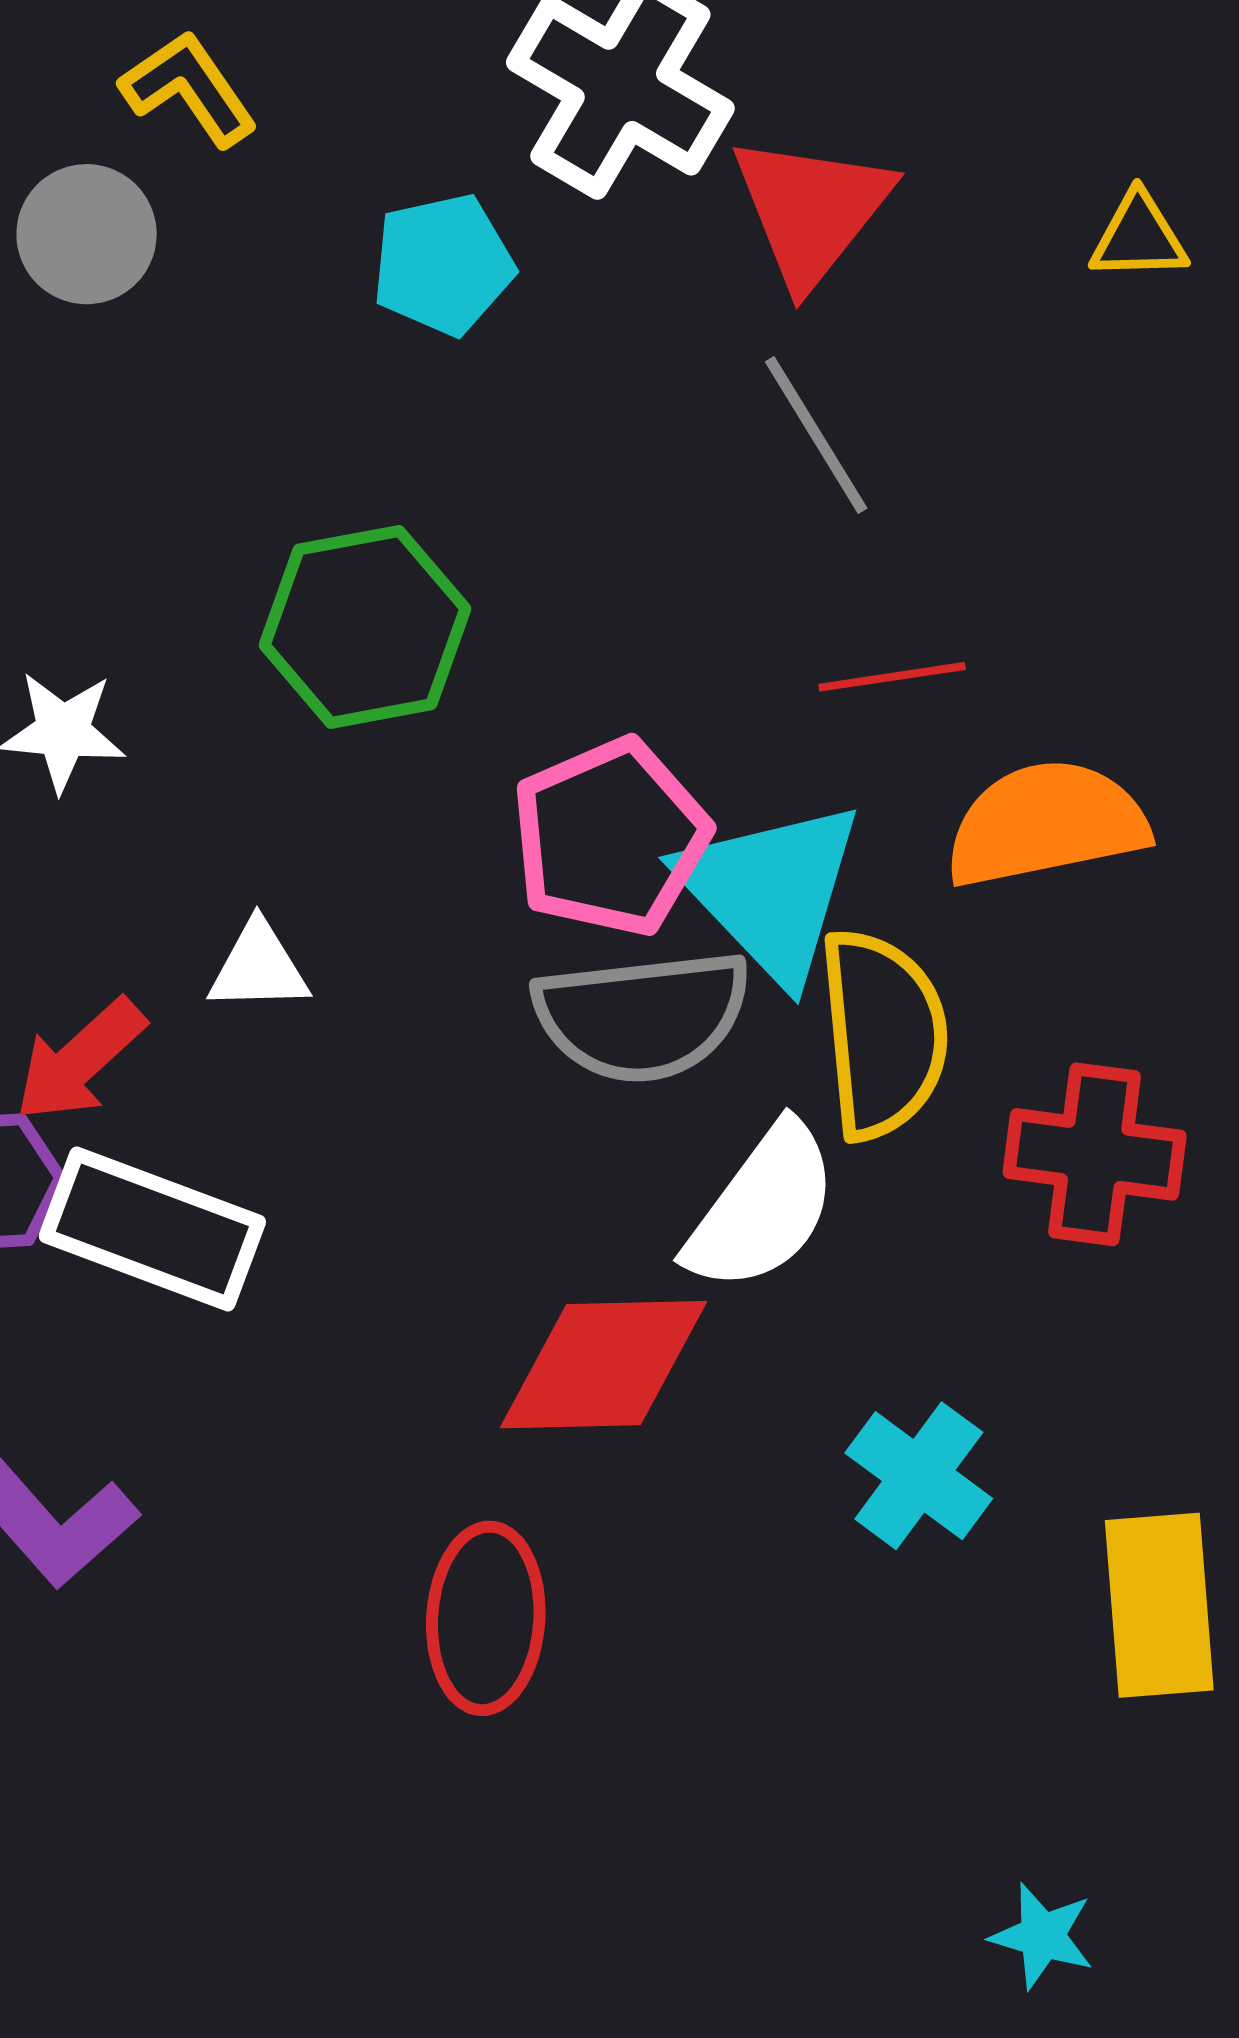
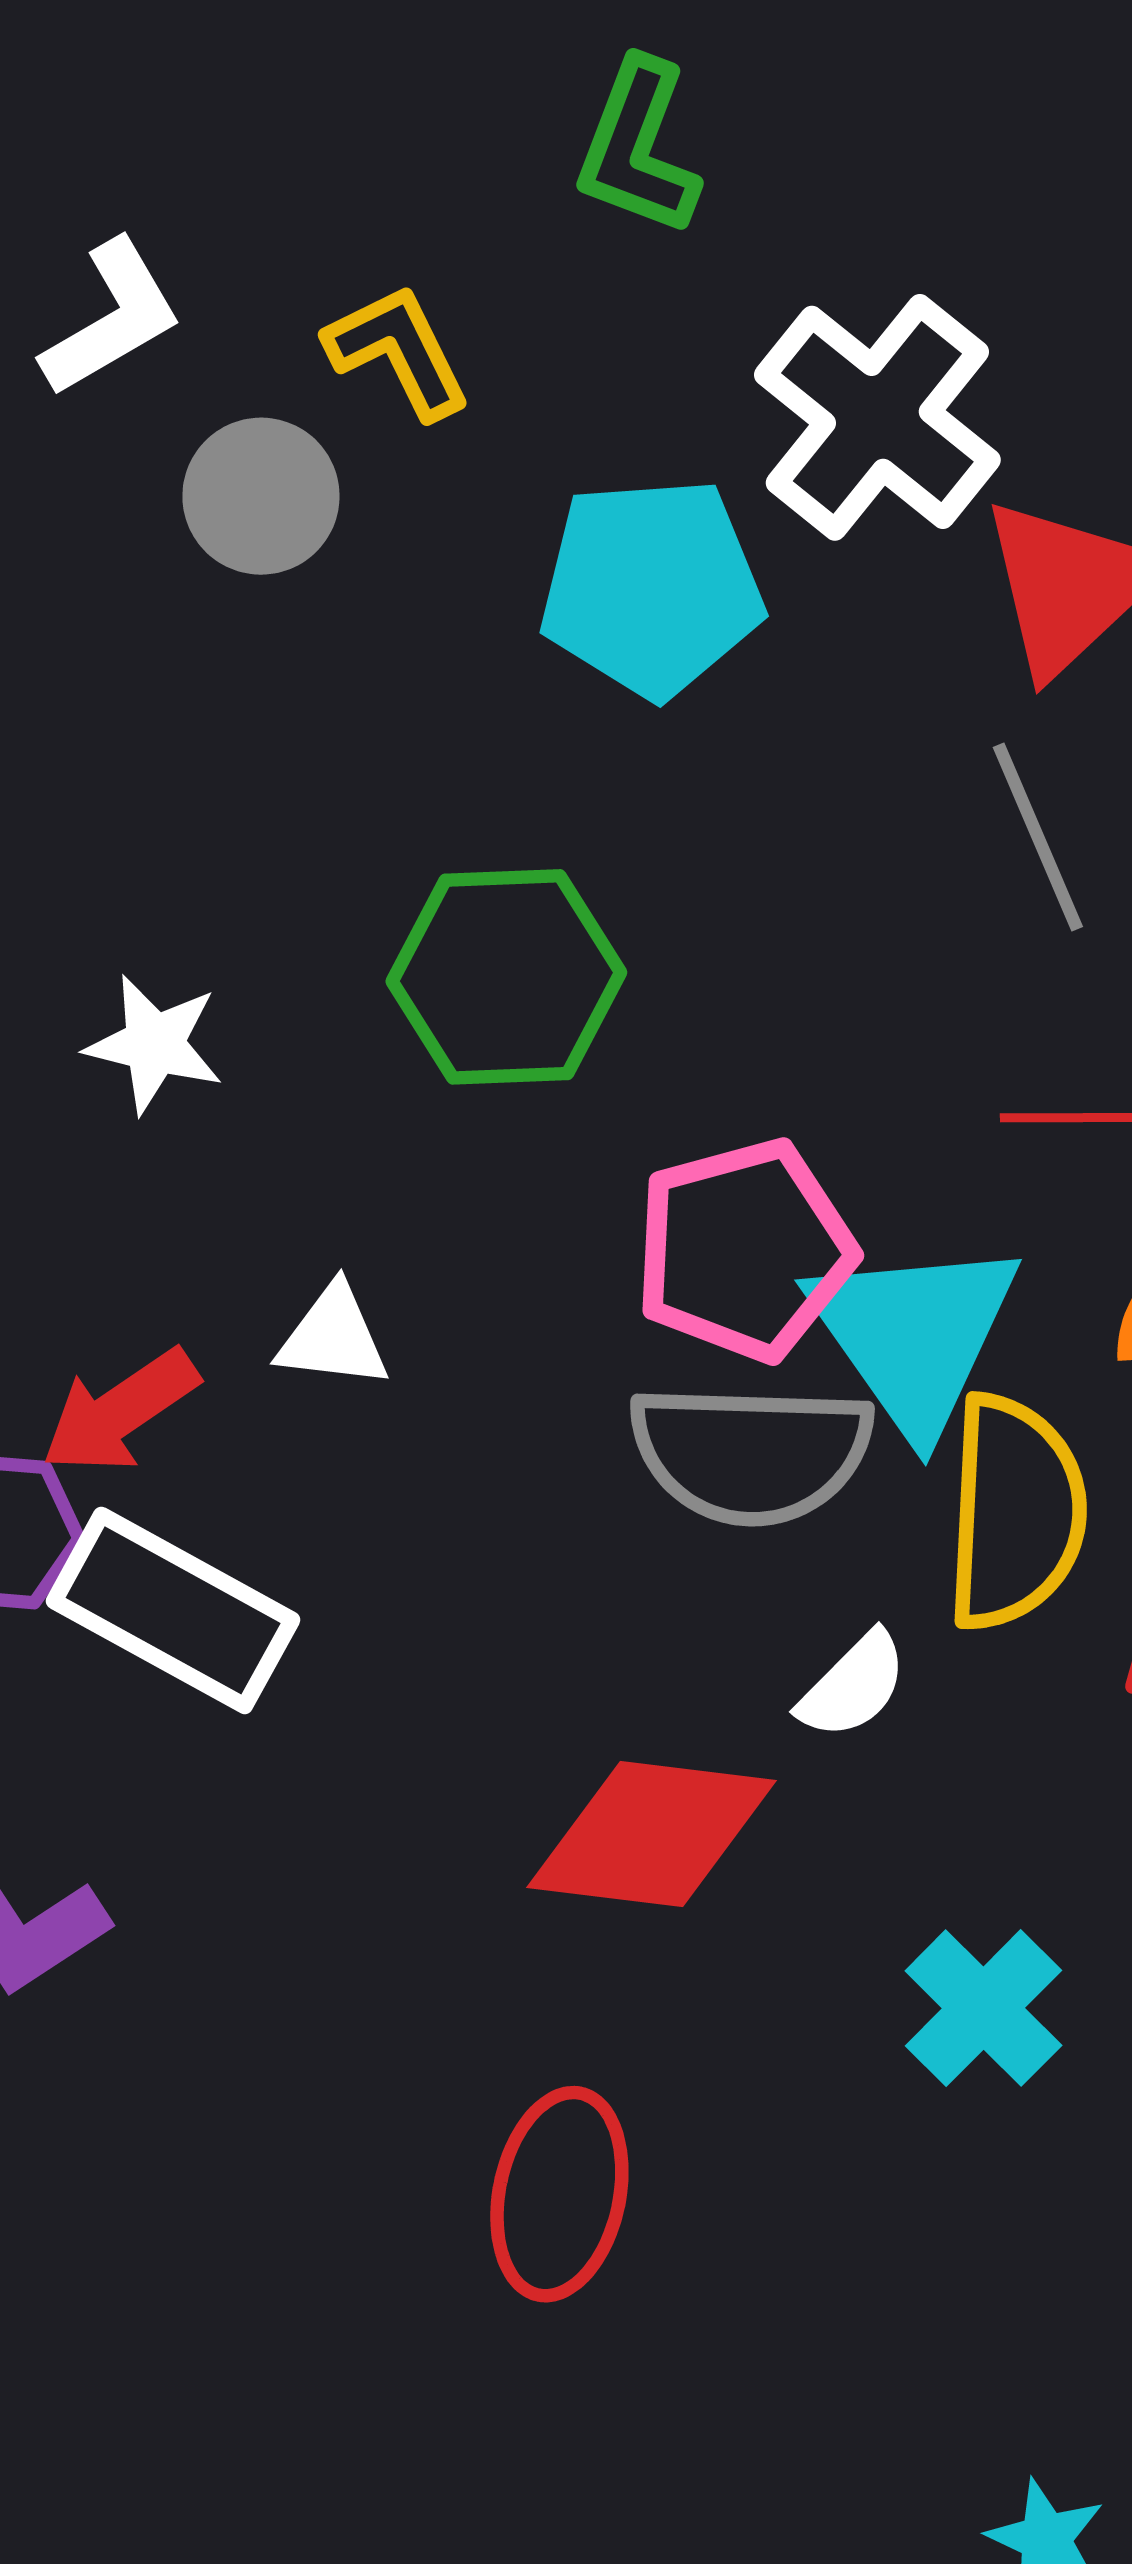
cyan pentagon: (443, 264) -> (652, 587), size x1.4
white semicircle: (762, 1208) -> (853, 1686), size x0.6
red ellipse: (486, 1618) -> (559, 2194), moved

